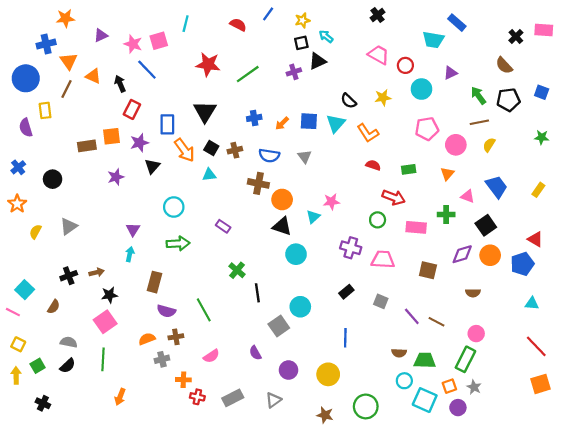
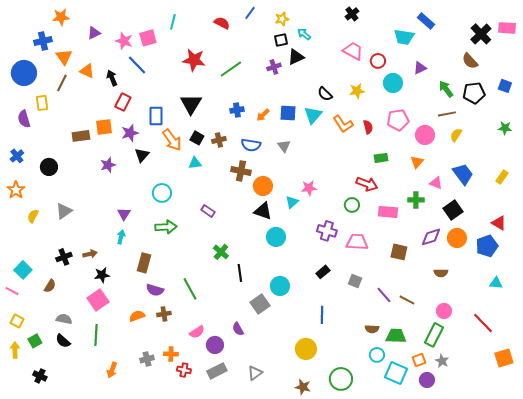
black cross: (516, 36) -> (481, 34), size x1.5
red semicircle: (373, 165) -> (368, 127), moved, turned 56
red line: (536, 346) -> (483, 323), moved
gray cross: (162, 359) -> (147, 359), moved
black semicircle: (68, 366) -> (63, 341), turned 84
purple circle: (289, 370) -> (215, 345), moved

